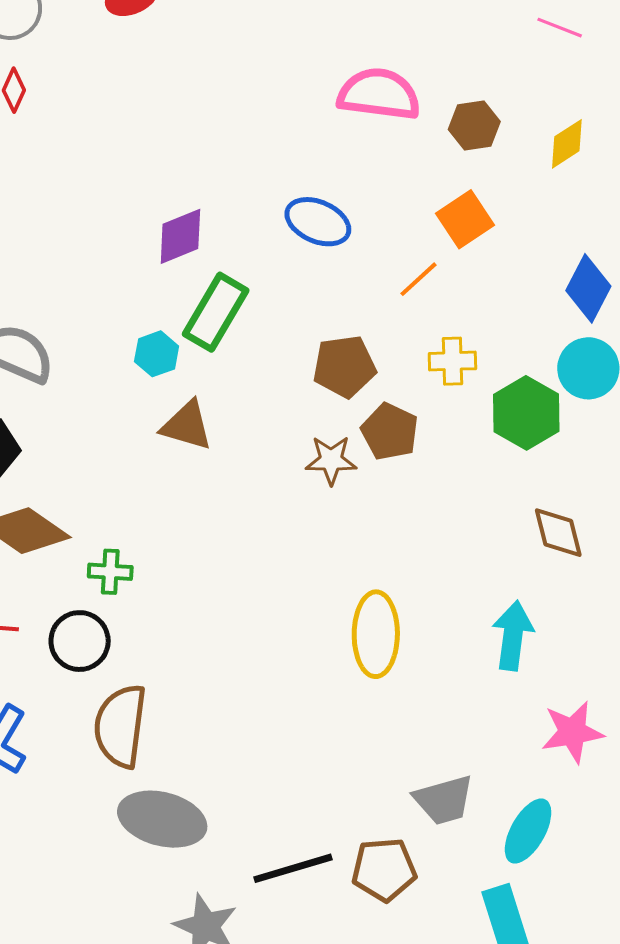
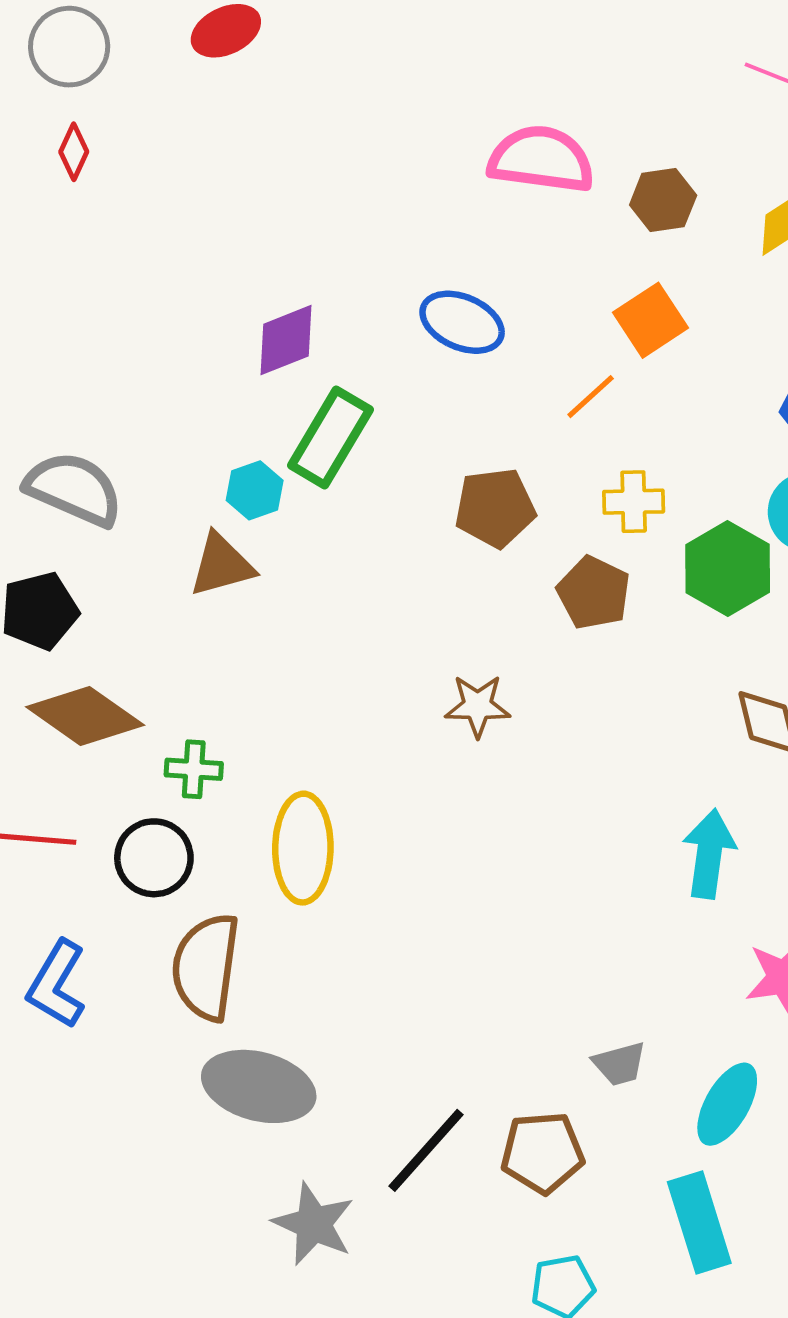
brown triangle: (187, 426) -> (222, 565), moved, turned -32
brown pentagon: (390, 432) -> (594, 593), moved
brown star: (331, 460) -> (478, 706), moved
yellow ellipse: (376, 634) -> (303, 848), moved
gray trapezoid: (444, 800) -> (619, 1064), size x0.7
black line: (293, 868) -> (426, 1150), turned -32

